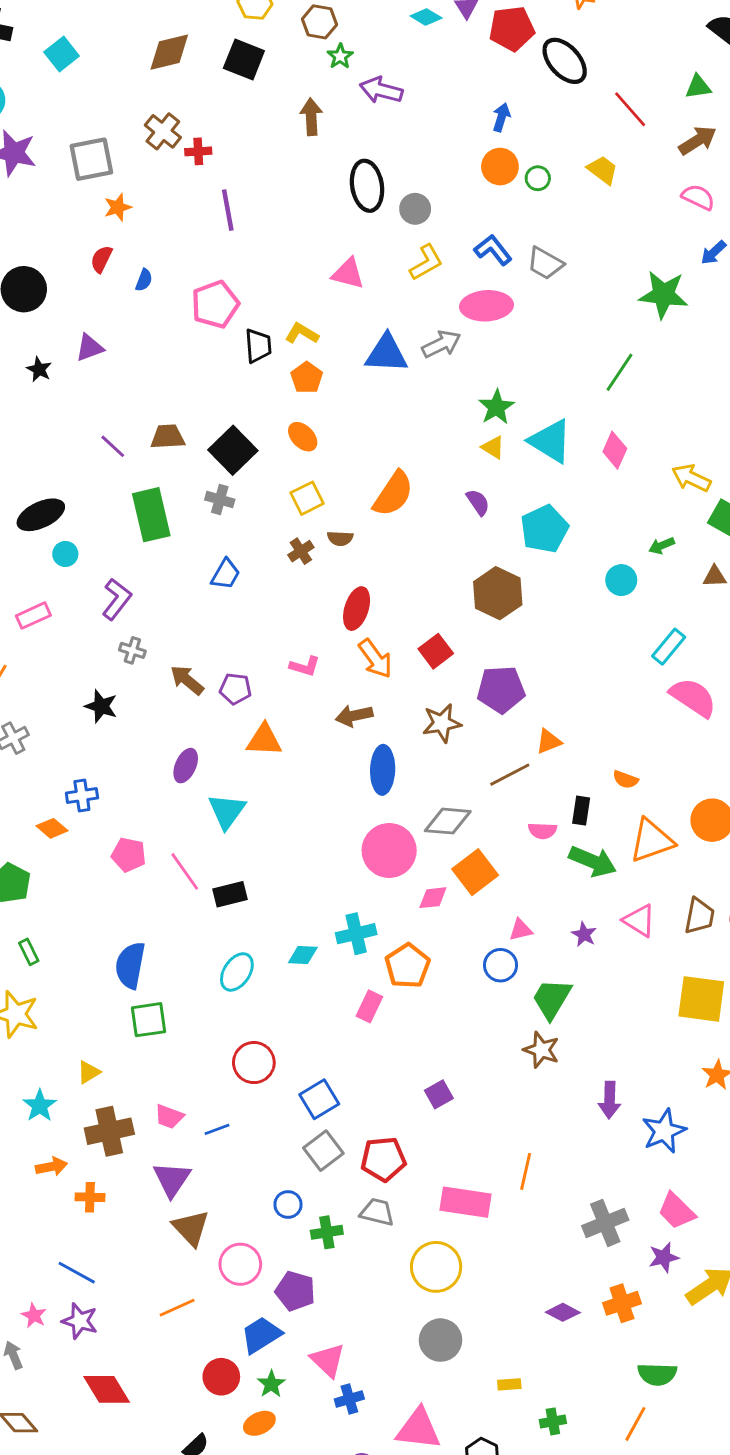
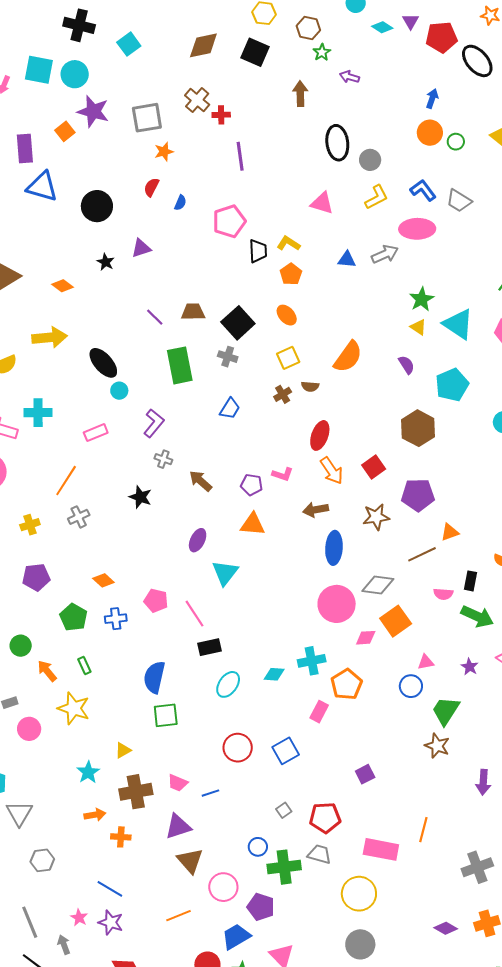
purple arrow: (381, 90) -> (349, 77), size x0.7
blue triangle: (387, 354) -> (347, 260), size x0.6
black ellipse: (41, 515) -> (103, 363), turned 72
purple pentagon: (235, 689) -> (252, 485), moved
blue cross: (82, 796) -> (116, 619), moved
black rectangle: (230, 894) -> (210, 647), moved
blue square: (319, 1099) -> (286, 751), moved
gray square: (323, 1151) -> (284, 810), size x0.6
purple triangle: (172, 1179) -> (178, 827), turned 36
green cross: (327, 1232) -> (284, 867), size x1.5

